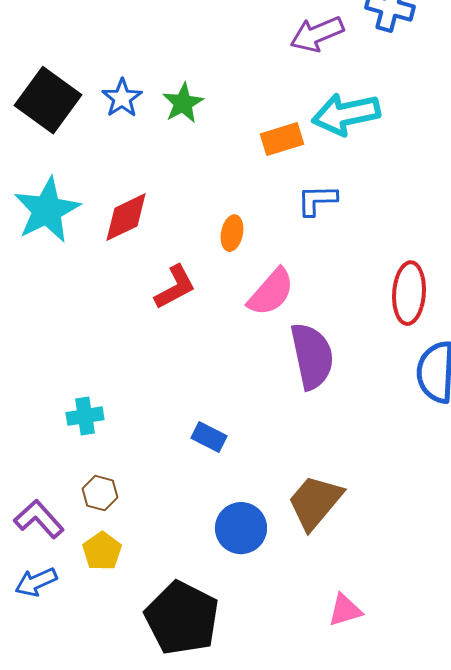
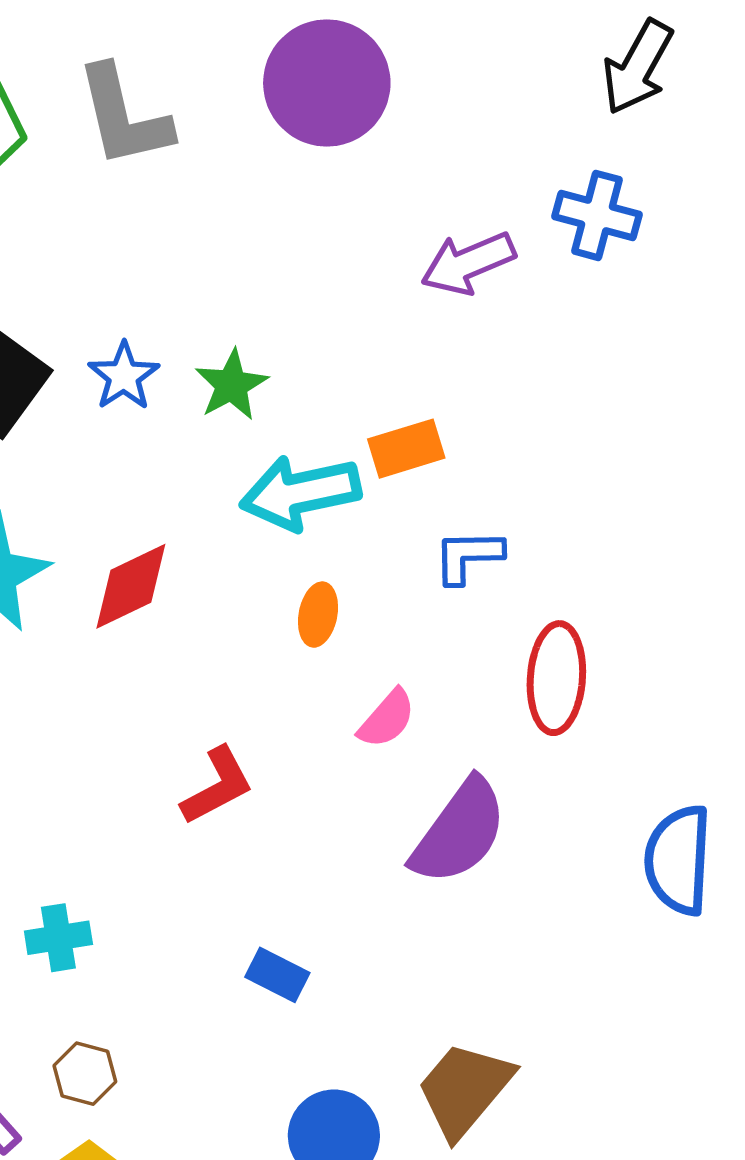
cyan arrow: (346, 114) -> (300, 493), moved
red L-shape: (175, 287) -> (217, 786), moved
pink semicircle: (271, 292) -> (387, 719), size x0.7
red ellipse: (409, 293) -> (556, 678), moved
purple semicircle: (312, 356) -> (459, 832), turned 48

